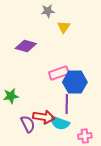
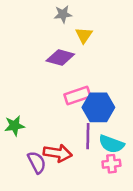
purple diamond: (26, 46) -> (60, 57), moved
cyan semicircle: (60, 123) -> (111, 144), moved
pink cross: (85, 136) -> (111, 164), moved

